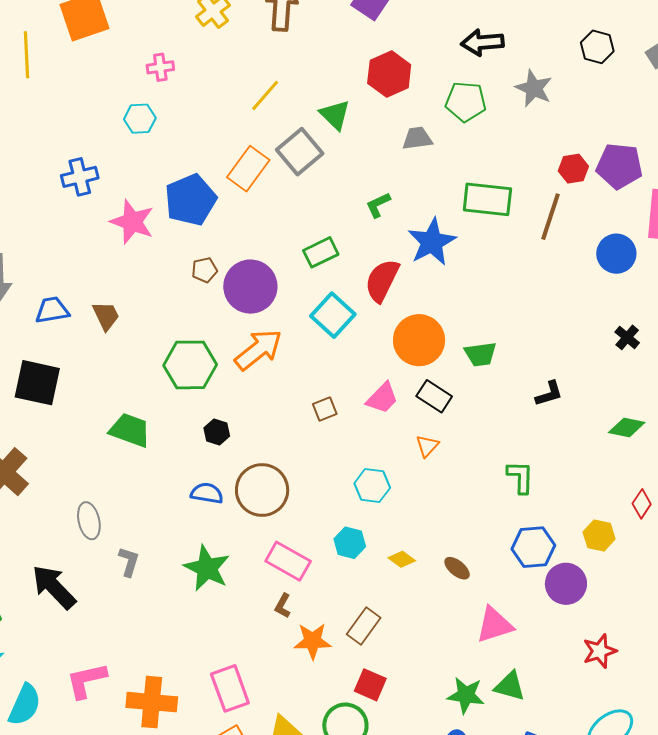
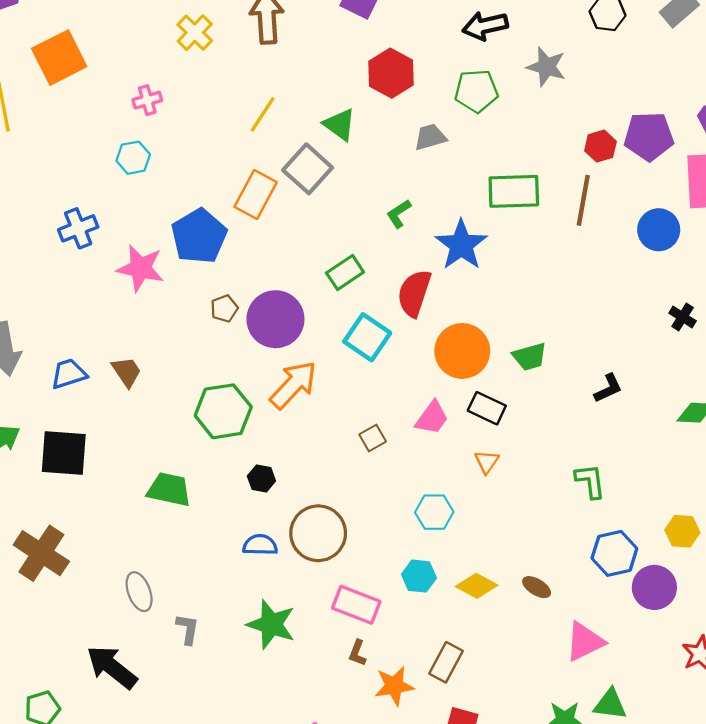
yellow diamond: (402, 559) -> (477, 586), size x1.4

